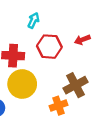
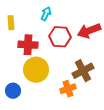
red arrow: (82, 40) -> (89, 31), size x1.6

